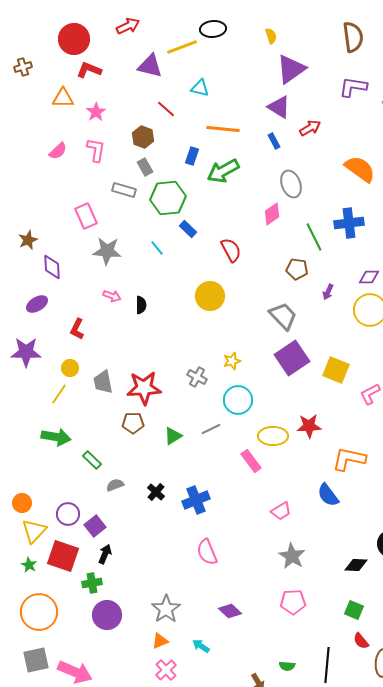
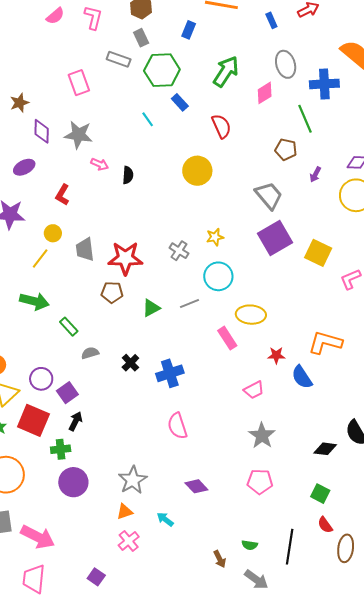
green arrow: (223, 171) -> (226, 71), moved, turned 148
blue cross: (349, 223) -> (324, 84), moved
gray star: (107, 251) -> (78, 135), moved
red star: (309, 426) -> (276, 355), moved, size x0.7

